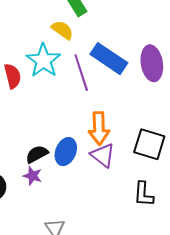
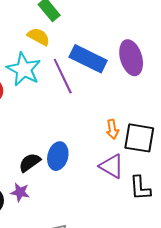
orange arrow: (99, 128) -> (112, 129), moved, size x0.6
purple triangle: (103, 155) -> (112, 166), moved
purple star: (32, 176) -> (20, 192), moved

